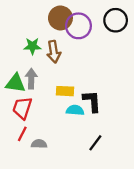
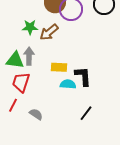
brown arrow: (54, 52) -> (49, 32), turned 60
red line: (22, 134) -> (13, 105), moved
gray semicircle: (39, 144) -> (36, 114), turned 32

